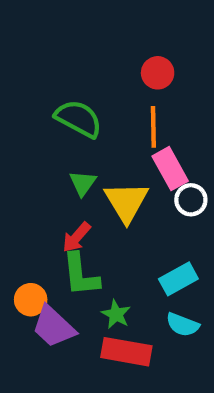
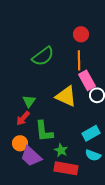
green semicircle: (79, 119) -> (43, 56), turned 115
green triangle: (83, 183) -> (29, 101), moved
yellow triangle: (126, 202) -> (66, 96), turned -35
red arrow: (76, 237) -> (23, 118), moved

